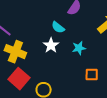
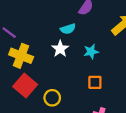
cyan semicircle: (58, 27) -> (68, 29), turned -56
orange square: (92, 74) -> (95, 82), moved

